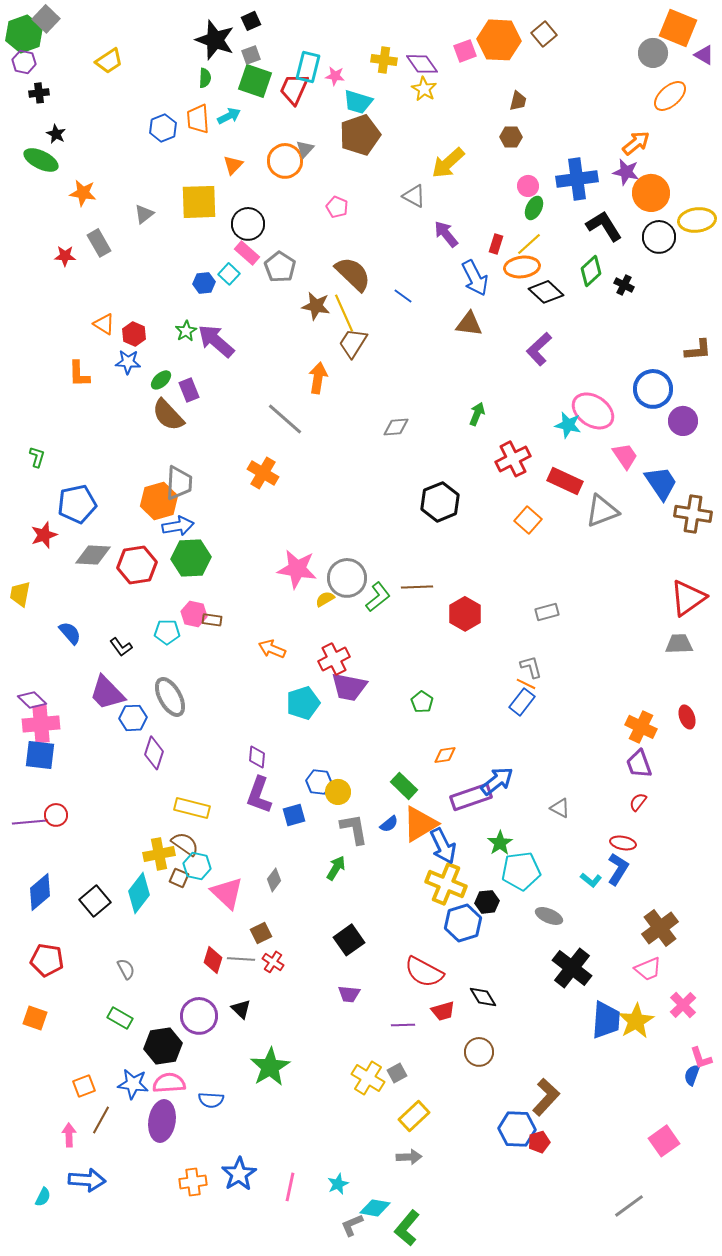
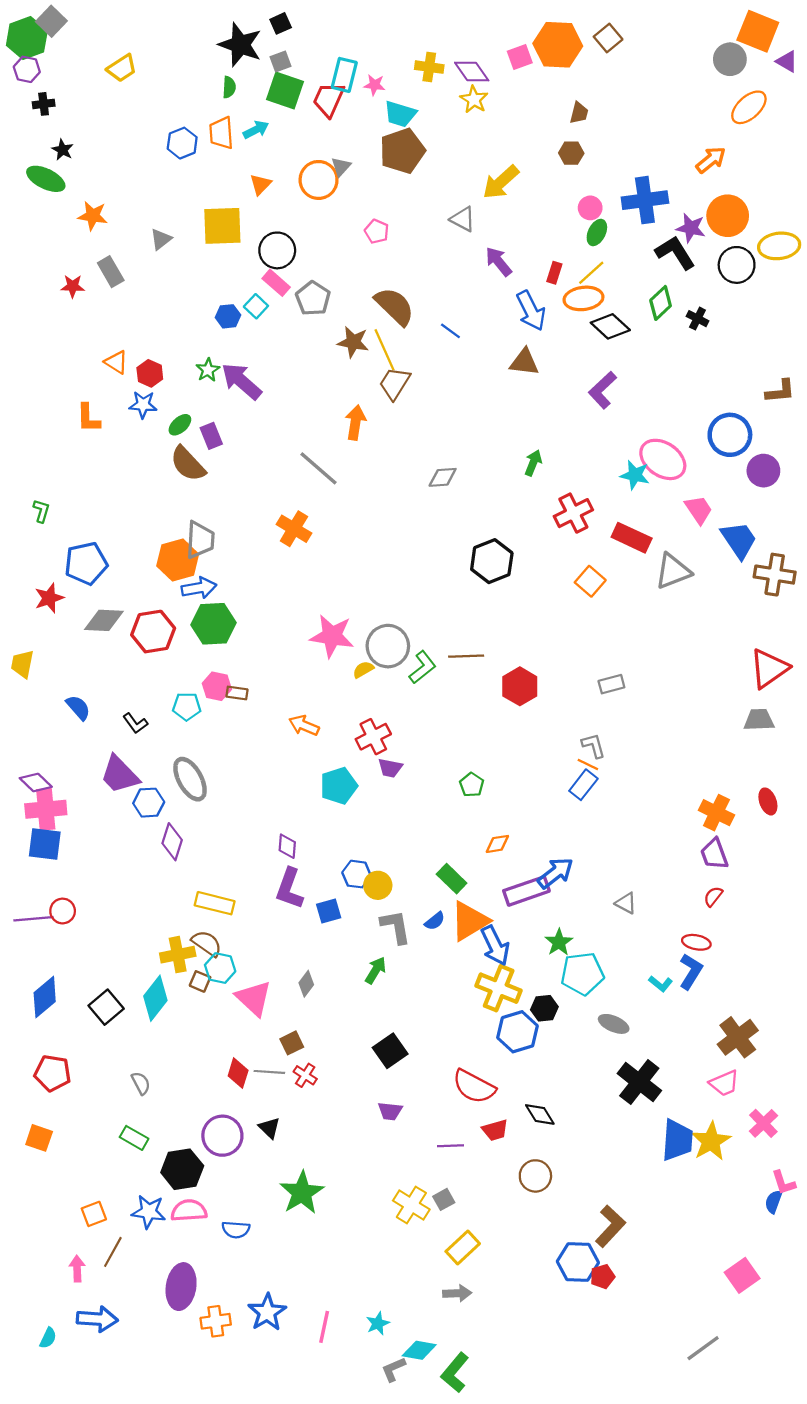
purple star: (626, 172) -> (691, 228), moved
purple trapezoid: (349, 687) -> (390, 768), size x0.6
purple ellipse: (162, 1121) -> (181, 1287), moved

